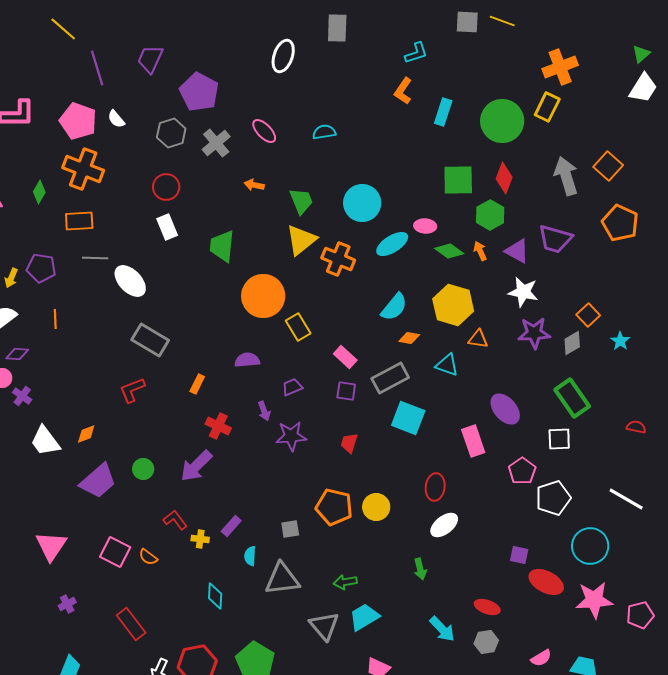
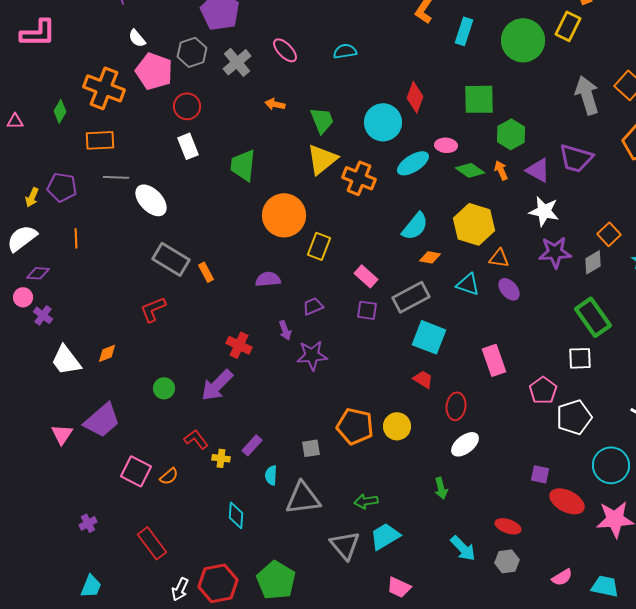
pink pentagon: (78, 121) -> (154, 71), moved
red diamond: (504, 178) -> (415, 97), moved
yellow rectangle: (298, 327) -> (319, 246), turned 52
orange rectangle: (197, 384) -> (206, 272), moved, turned -54
purple ellipse: (505, 409) -> (509, 289), moved, size x0.7
red trapezoid: (349, 443) -> (423, 379), moved, turned 105
purple trapezoid: (98, 481) -> (102, 420), moved
pink triangle: (51, 546) -> (62, 434), moved, size x0.7
orange semicircle: (148, 557) -> (169, 476), turned -78

